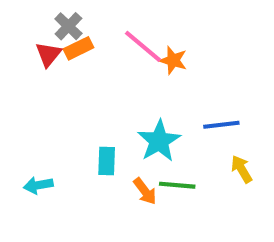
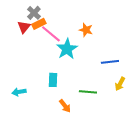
pink line: (143, 46) -> (51, 34), moved
cyan star: (159, 141) -> (67, 49), moved
yellow arrow: (242, 169) -> (120, 84), turned -120
orange arrow: (145, 191) -> (65, 106), moved

